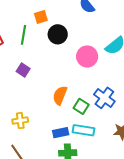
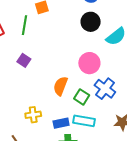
black circle: (58, 34) -> (91, 22), moved
pink circle: (87, 56) -> (89, 63), moved
yellow cross: (20, 121) -> (33, 115), moved

